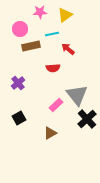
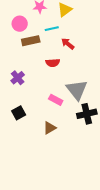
pink rectangle: (56, 105) -> (56, 100), turned 72
black cross: (87, 119) -> (87, 114), turned 30

